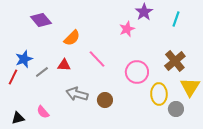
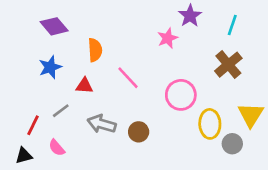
orange semicircle: (72, 38) -> (95, 50), turned -48
blue star: (24, 59) -> (50, 67), moved
brown cross: (175, 61) -> (228, 65), moved
gray line: (42, 72) -> (61, 111), moved
red line: (13, 77) -> (33, 125), moved

